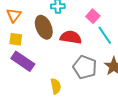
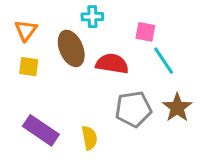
pink square: (93, 16) -> (145, 32), turned -32
purple rectangle: (23, 61) -> (41, 130), moved
gray pentagon: (85, 67) -> (133, 109), turned -30

